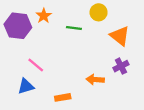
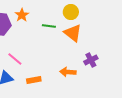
orange triangle: (120, 36) -> (73, 33), moved
orange rectangle: (63, 97) -> (34, 80), moved

